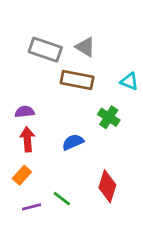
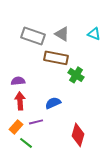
cyan triangle: (129, 81) -> (94, 34), moved
green cross: (109, 117) -> (76, 75), moved
green line: (62, 199) -> (26, 143), moved
purple line: (31, 207) -> (36, 122), moved

